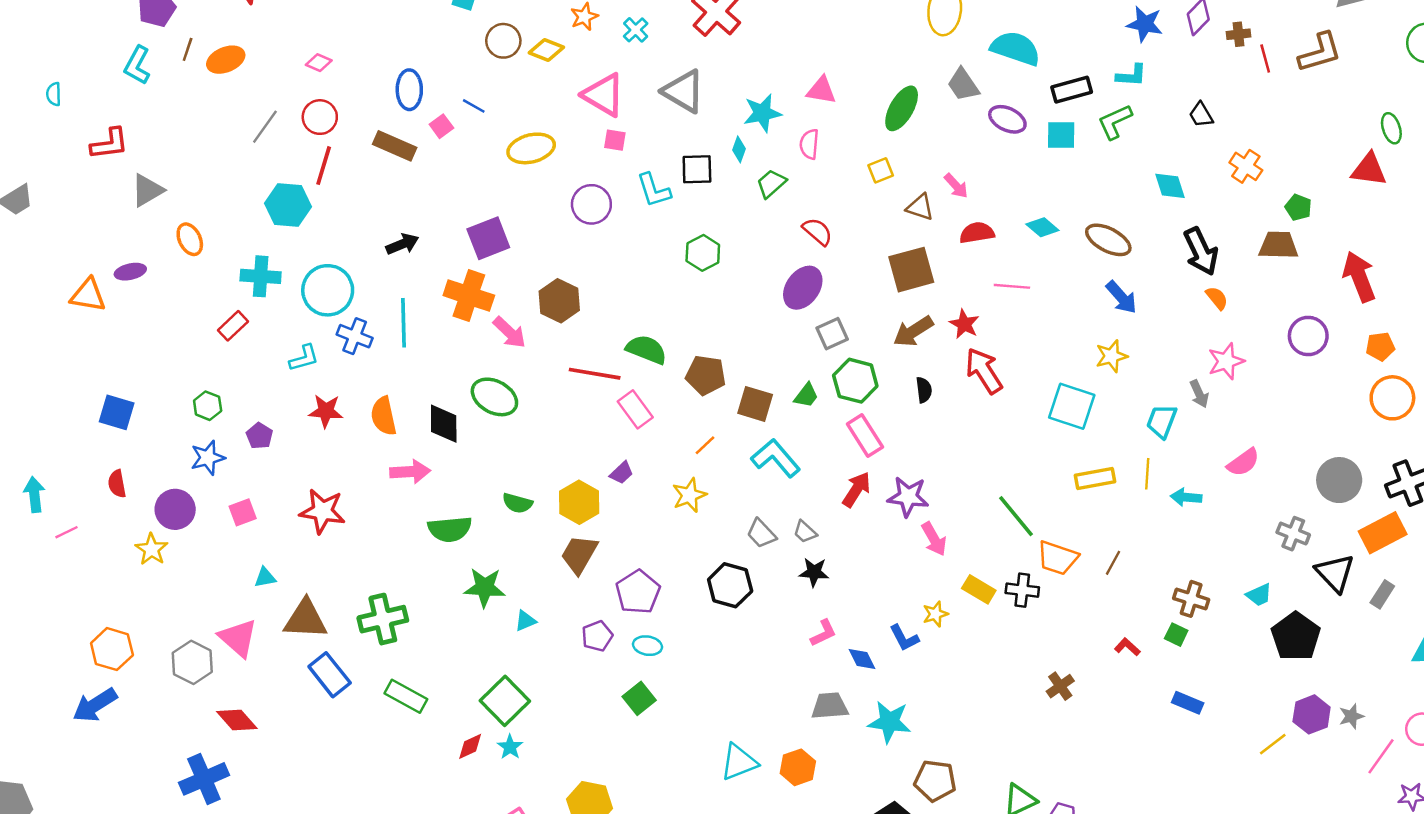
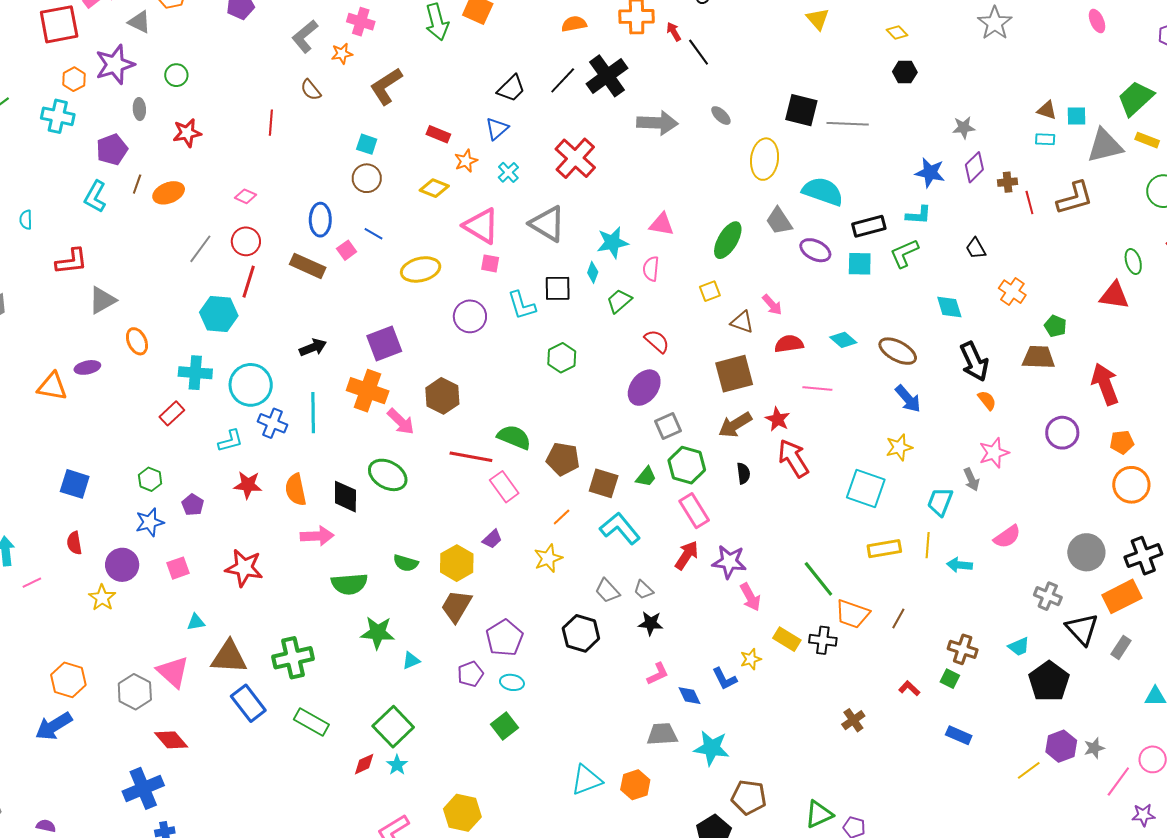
brown circle: (503, 41) -> (367, 178), moved

